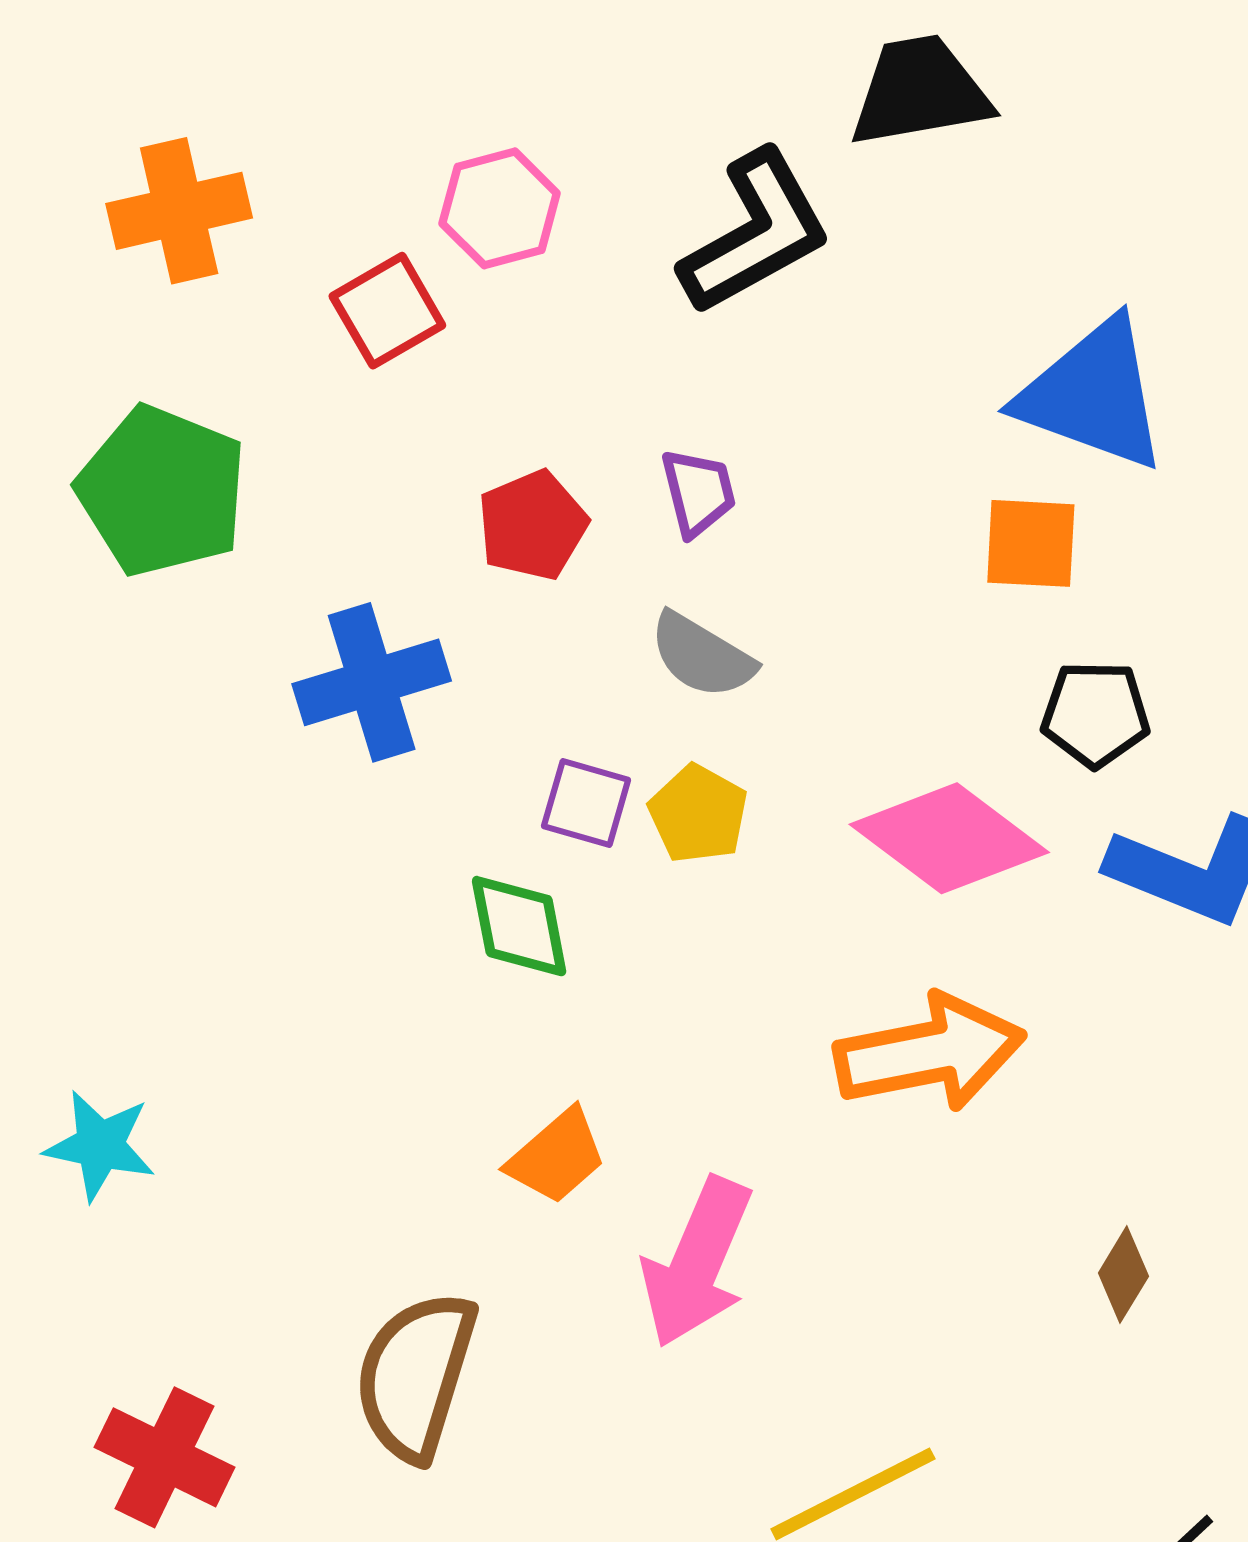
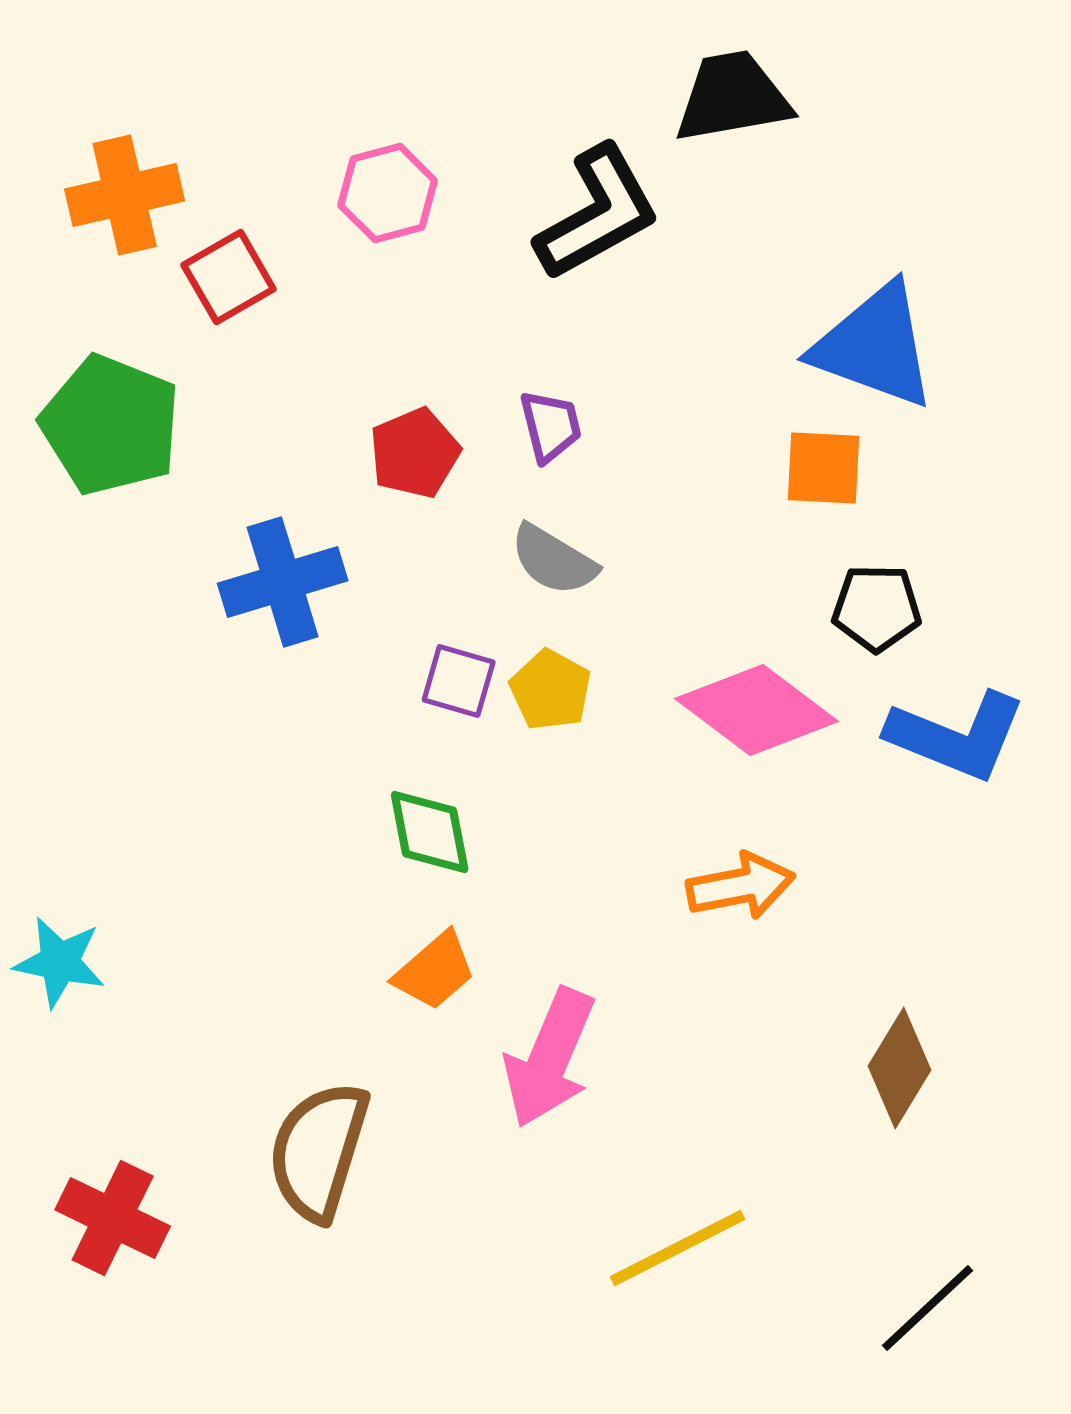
red square: (387, 311) -> (229, 277), moved
green diamond: (519, 926) -> (430, 832), moved
orange arrow: (930, 1053) -> (741, 886), size x0.7
brown diamond: (1123, 1275) -> (900, 1068), size x1.5

